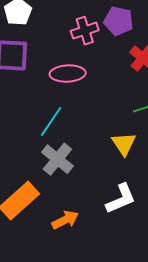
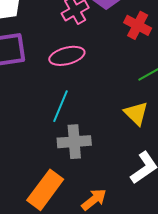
gray cross: (57, 159) -> (74, 142), turned -32

